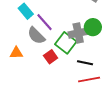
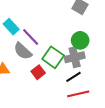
gray cross: (78, 33) -> (75, 57), moved
black line: (85, 63) -> (73, 77), turned -42

